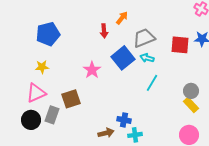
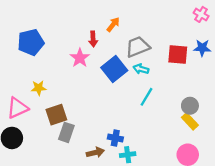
yellow star: (42, 67) -> (39, 88), moved
pink star: (92, 70) -> (80, 58), moved
gray rectangle: (52, 115) -> (66, 132), moved

